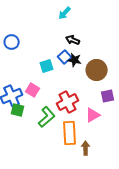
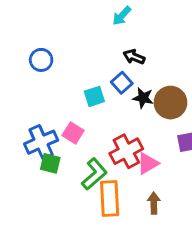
black star: (75, 60) -> (143, 98), moved
pink triangle: (93, 115) -> (148, 163), moved
orange rectangle: (70, 133) -> (110, 198), moved
brown arrow: (86, 148) -> (154, 203), moved

